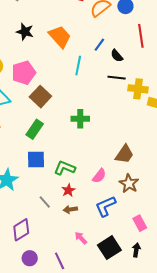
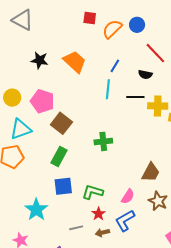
red line: (141, 36) -> (155, 53), turned -30
black semicircle: (117, 56) -> (145, 74), moved, turned -32
cyan line: (78, 66) -> (108, 89), moved
pink pentagon: (24, 73) -> (42, 101), turned -30
gray line: (45, 202) -> (76, 228), turned -56
blue L-shape: (106, 206) -> (125, 221), moved

